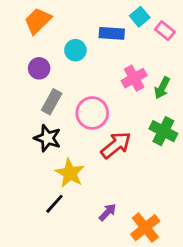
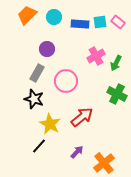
cyan square: (140, 17) -> (100, 22), moved, turned 32
cyan circle: (75, 50) -> (54, 17), moved
purple circle: (39, 68) -> (47, 49), moved
red arrow: (116, 145) -> (82, 117), moved

